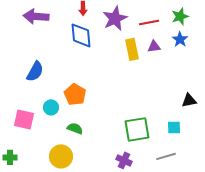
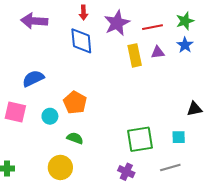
blue semicircle: (35, 71) -> (33, 79), turned -145
pink square: (24, 119) -> (15, 112), moved

